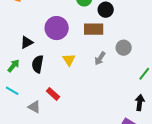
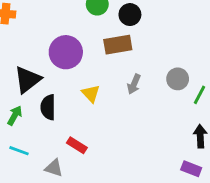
black triangle: (27, 42) -> (28, 80), size x1.5
gray circle: (124, 48) -> (178, 79), moved

